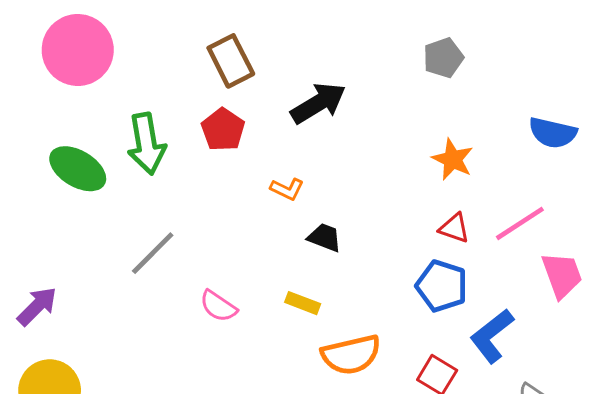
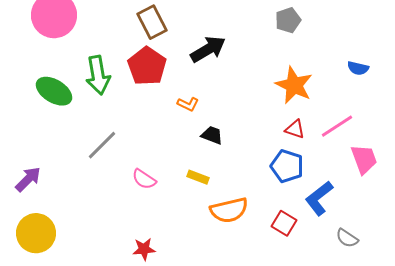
red pentagon: (223, 130) -> (147, 66), size x1.4
blue semicircle: (553, 133) -> (358, 68), size x0.7
orange star: (453, 159) -> (294, 85), size x1.4

